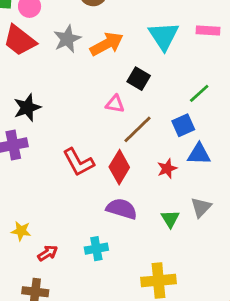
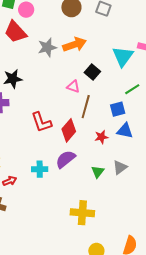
cyan triangle: (164, 36) -> (123, 56), moved
gray star: (67, 39) -> (47, 47), moved
brown line: (138, 129) -> (86, 107), turned -40
purple semicircle: (122, 209) -> (66, 159), turned -65
cyan cross: (96, 249) -> (40, 169), moved

